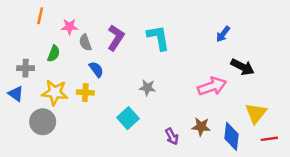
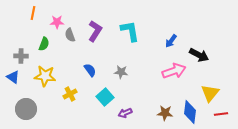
blue arrow: (223, 34) -> (171, 41), moved
blue semicircle: (96, 69) -> (90, 70), moved
yellow cross: (85, 93) -> (70, 94), moved, turned -32
gray circle: (43, 122) -> (26, 109), moved
brown star: (201, 127) -> (165, 113), moved
purple arrow: (172, 136) -> (125, 113), moved, turned 96

